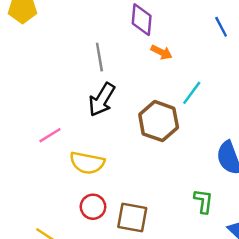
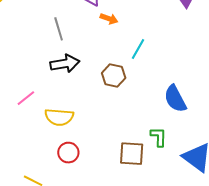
black arrow: (102, 100) -> (65, 64), turned -124
brown hexagon: (159, 121) -> (114, 76), size x0.7
brown square: (132, 218) -> (132, 154), moved

